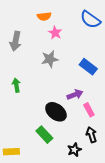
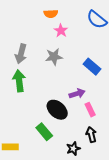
gray arrow: (16, 41) -> (21, 54), moved
green arrow: (16, 85) -> (19, 81), size x1.5

